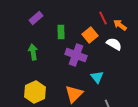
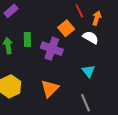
orange arrow: (120, 25) -> (97, 18), turned 72
green rectangle: (61, 32) -> (27, 39), moved
cyan triangle: (97, 77) -> (89, 71), moved

